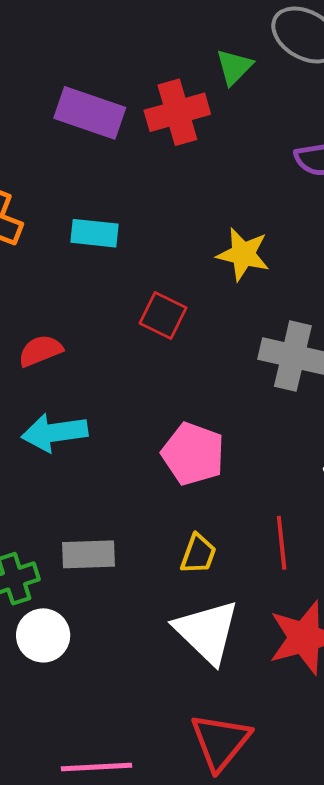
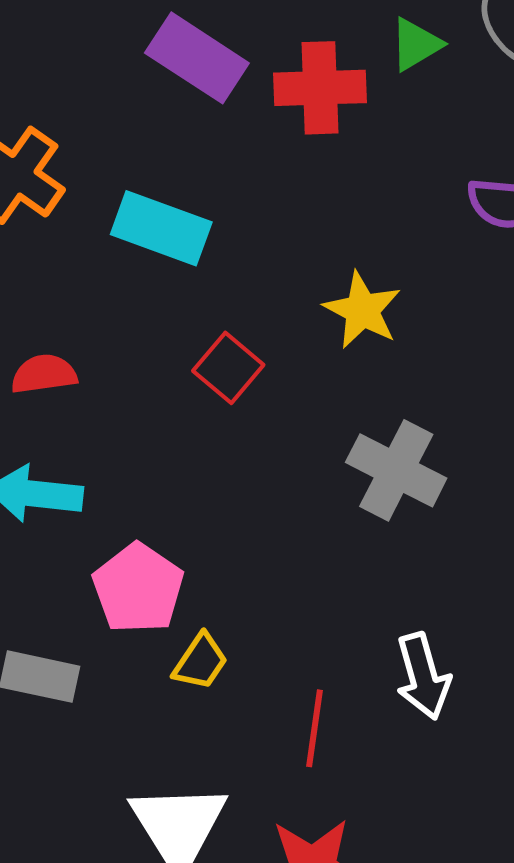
cyan rectangle: (94, 233) -> (161, 228), size x1.4
pink pentagon: (193, 454) -> (138, 588), moved
yellow trapezoid: (198, 554) -> (200, 662), moved

